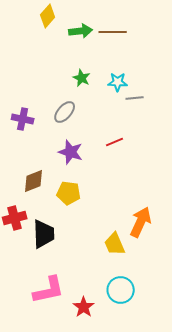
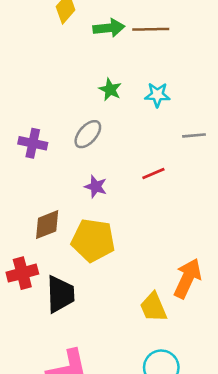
gray line: (135, 98) -> (194, 135), moved
purple star: (71, 152) -> (96, 187), size x0.7
yellow pentagon: (69, 193) -> (93, 240), size x1.4

